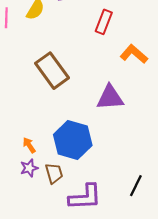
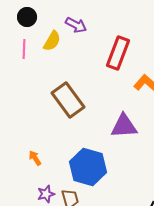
red rectangle: (104, 22) -> (118, 53), size x1.4
orange arrow: (29, 145) -> (35, 158), moved

